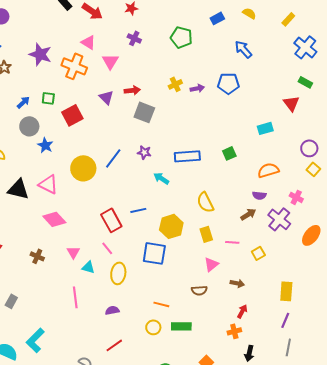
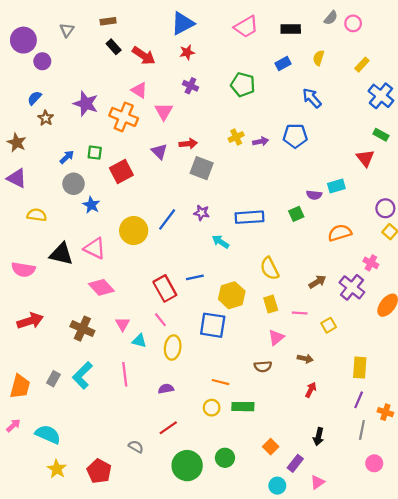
yellow semicircle: (249, 13) -> (319, 58), turned -104
purple semicircle: (259, 195) -> (314, 195), moved
brown cross: (37, 256) -> (82, 329), size x1.5
orange cross: (234, 331) -> (385, 412), moved, turned 32
cyan L-shape: (35, 340) -> (82, 375), moved

